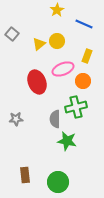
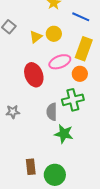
yellow rectangle: (87, 56) -> (84, 49), size x1.6
brown rectangle: (25, 175) -> (31, 167), moved

